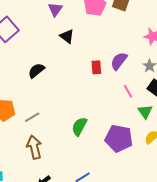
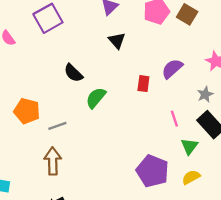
purple semicircle: (119, 61) -> (172, 69), moved
black semicircle: (36, 71) -> (73, 73), turned -108
green semicircle: (79, 126) -> (96, 98), moved

